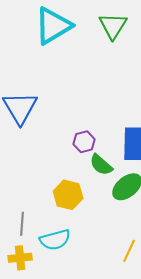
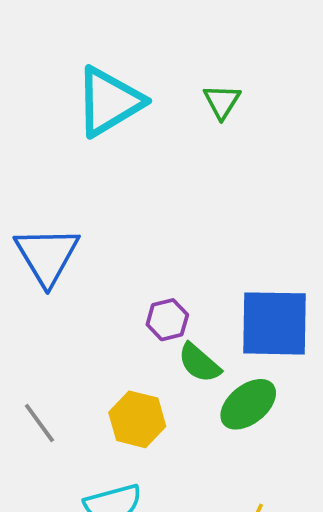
green triangle: (113, 26) -> (222, 102), size x0.7
gray line: (22, 224) -> (39, 423), moved, turned -40

